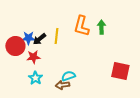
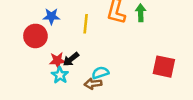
blue star: (28, 38) -> (51, 16), moved
black arrow: (39, 39) -> (71, 59), moved
red star: (33, 57) -> (57, 60), moved

